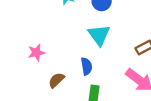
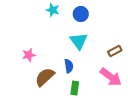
brown semicircle: (56, 80) -> (45, 77), size x1.5

